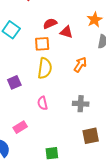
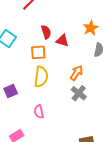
red semicircle: (50, 23) -> (46, 32), turned 96
gray cross: (81, 104) -> (79, 93), moved, turned 35

